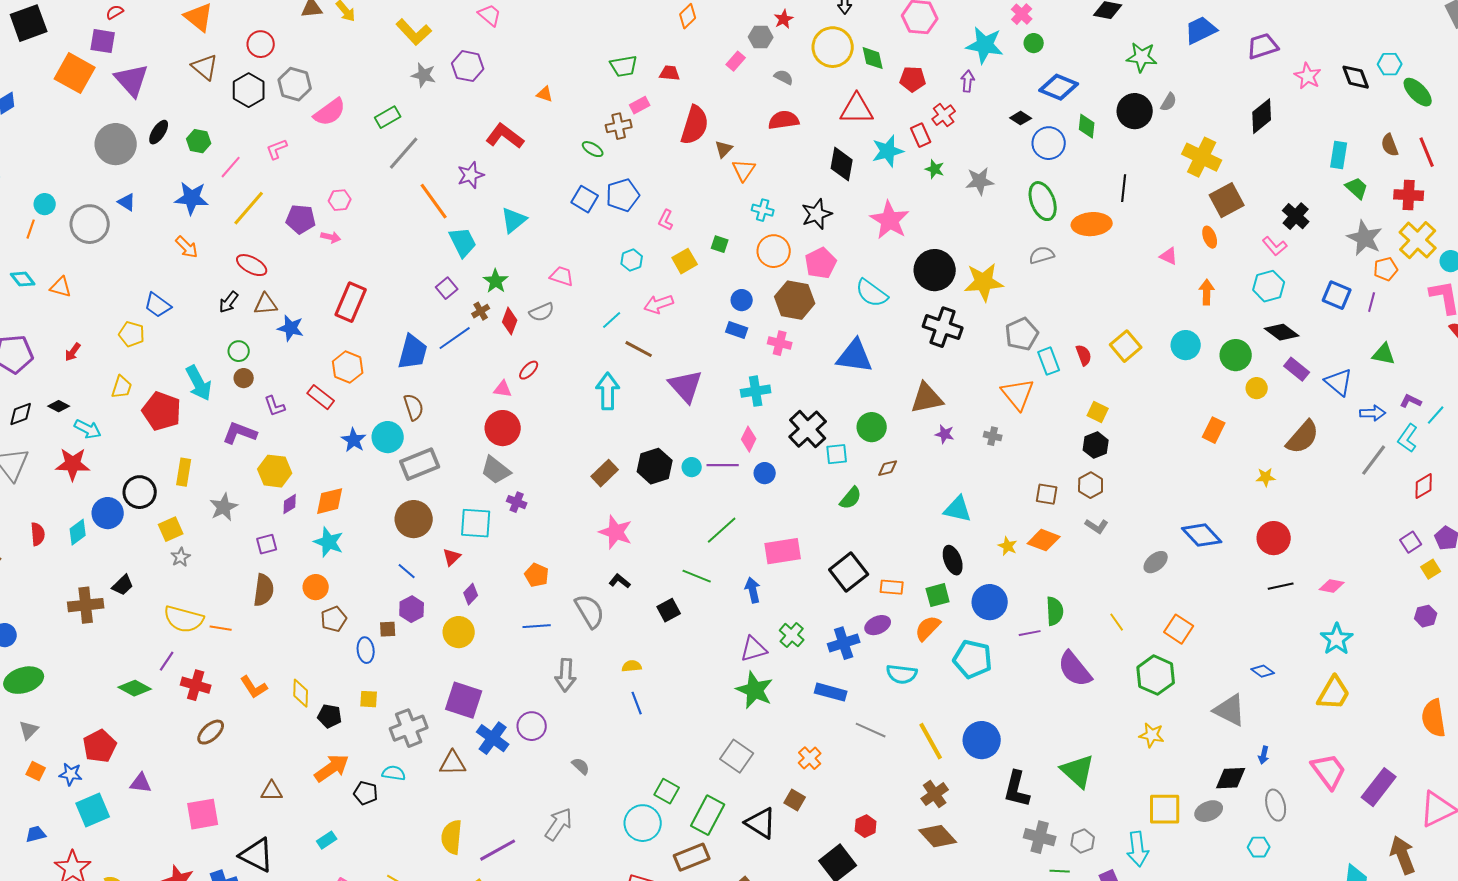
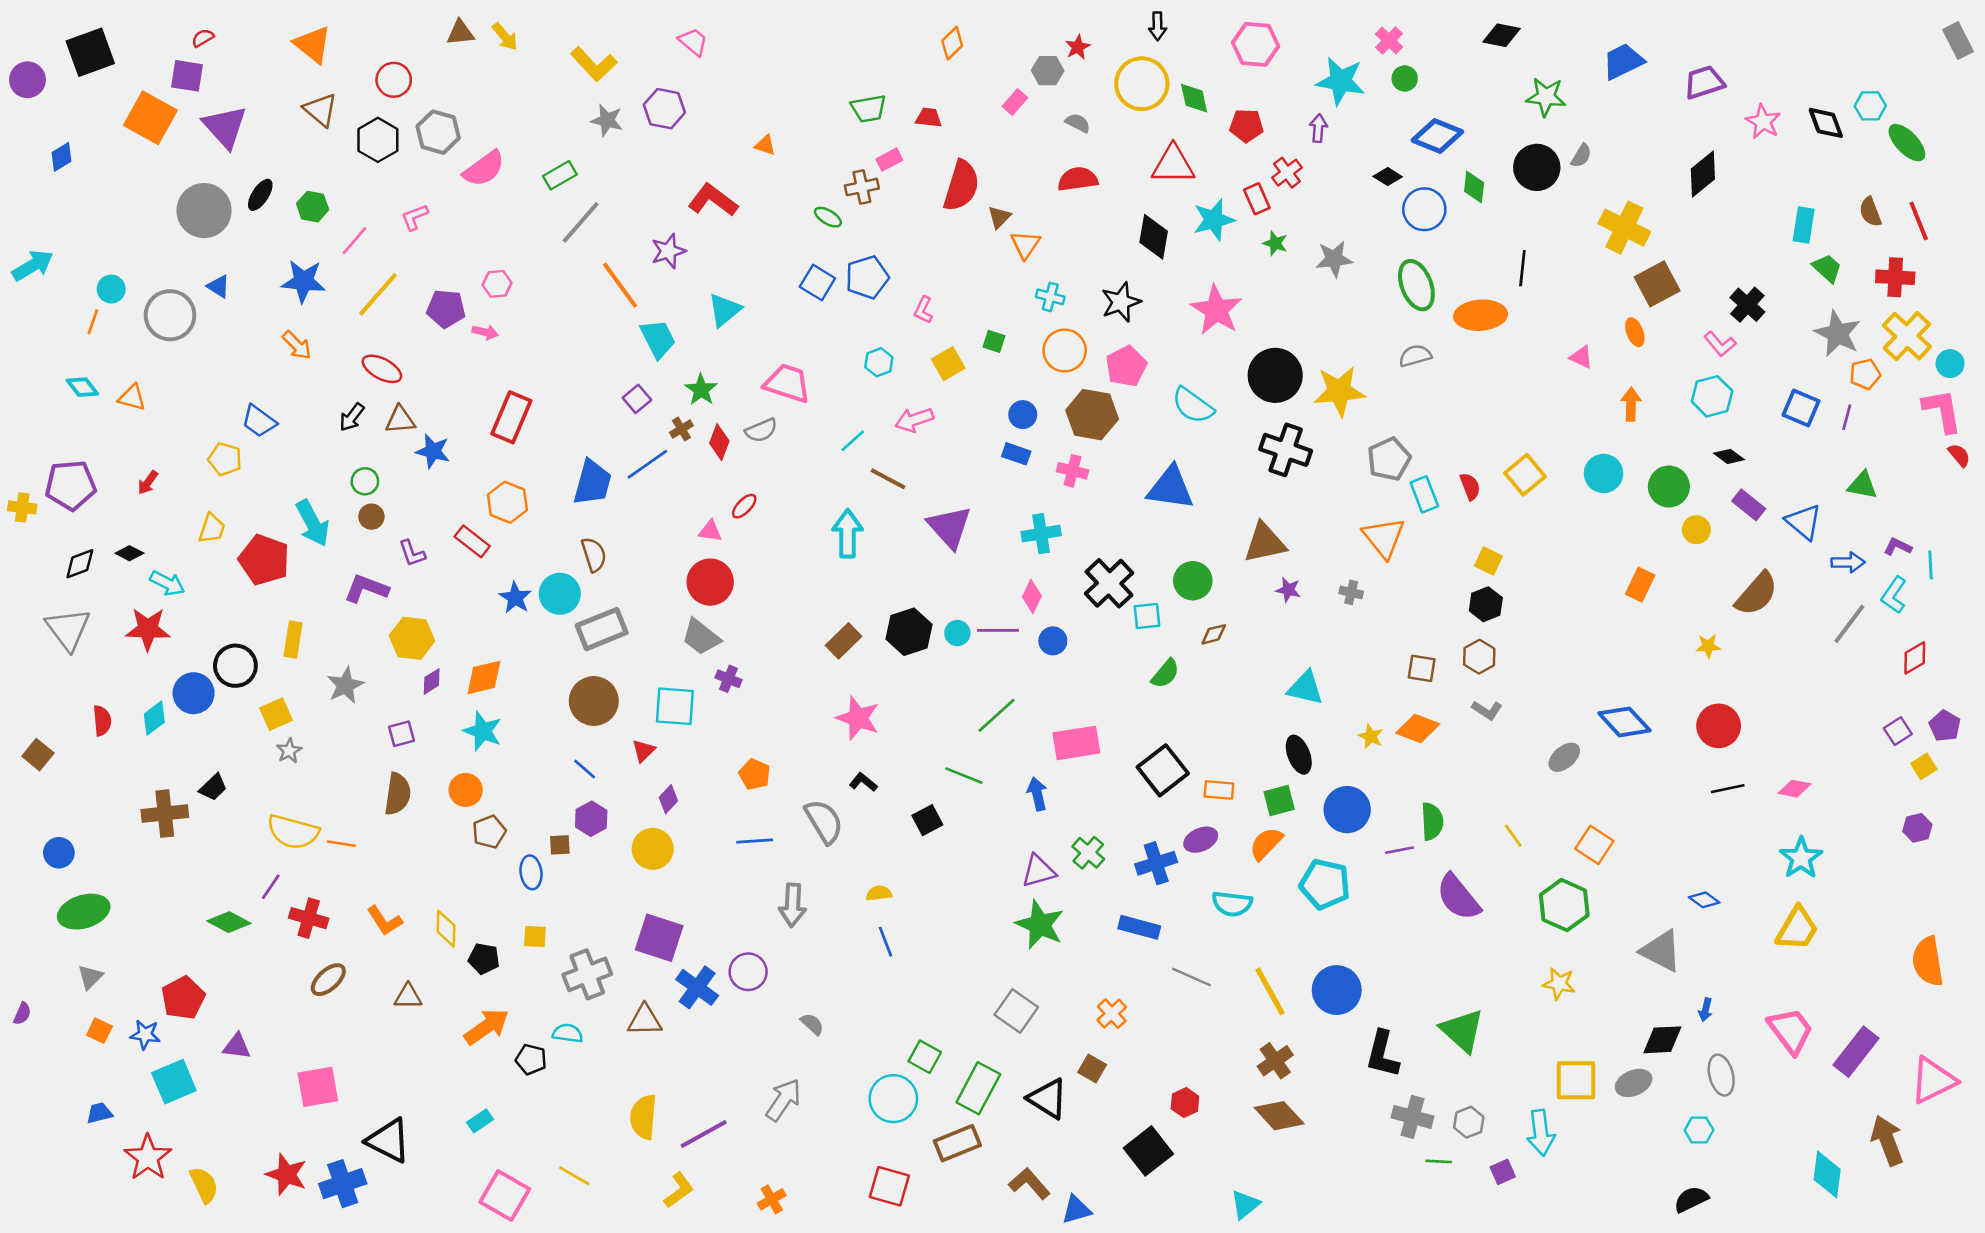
pink trapezoid: (562, 276) -> (787, 383), size x1.5
black diamond: (1282, 332) -> (1729, 456), size x0.7
cyan line: (1436, 415) -> (1930, 565), turned -45
brown triangle: (272, 791) -> (408, 997), moved

